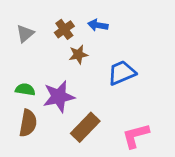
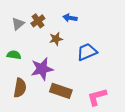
brown cross: (64, 29) -> (38, 21), moved
green semicircle: (25, 90) -> (14, 55), moved
brown rectangle: (85, 127) -> (61, 91), turned 65

